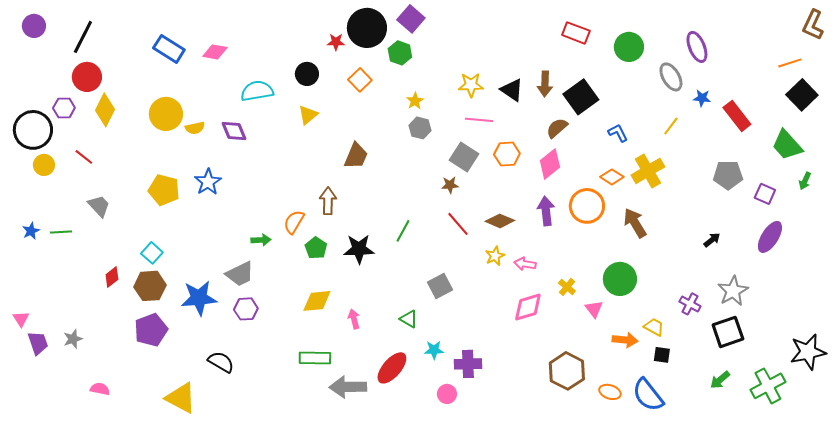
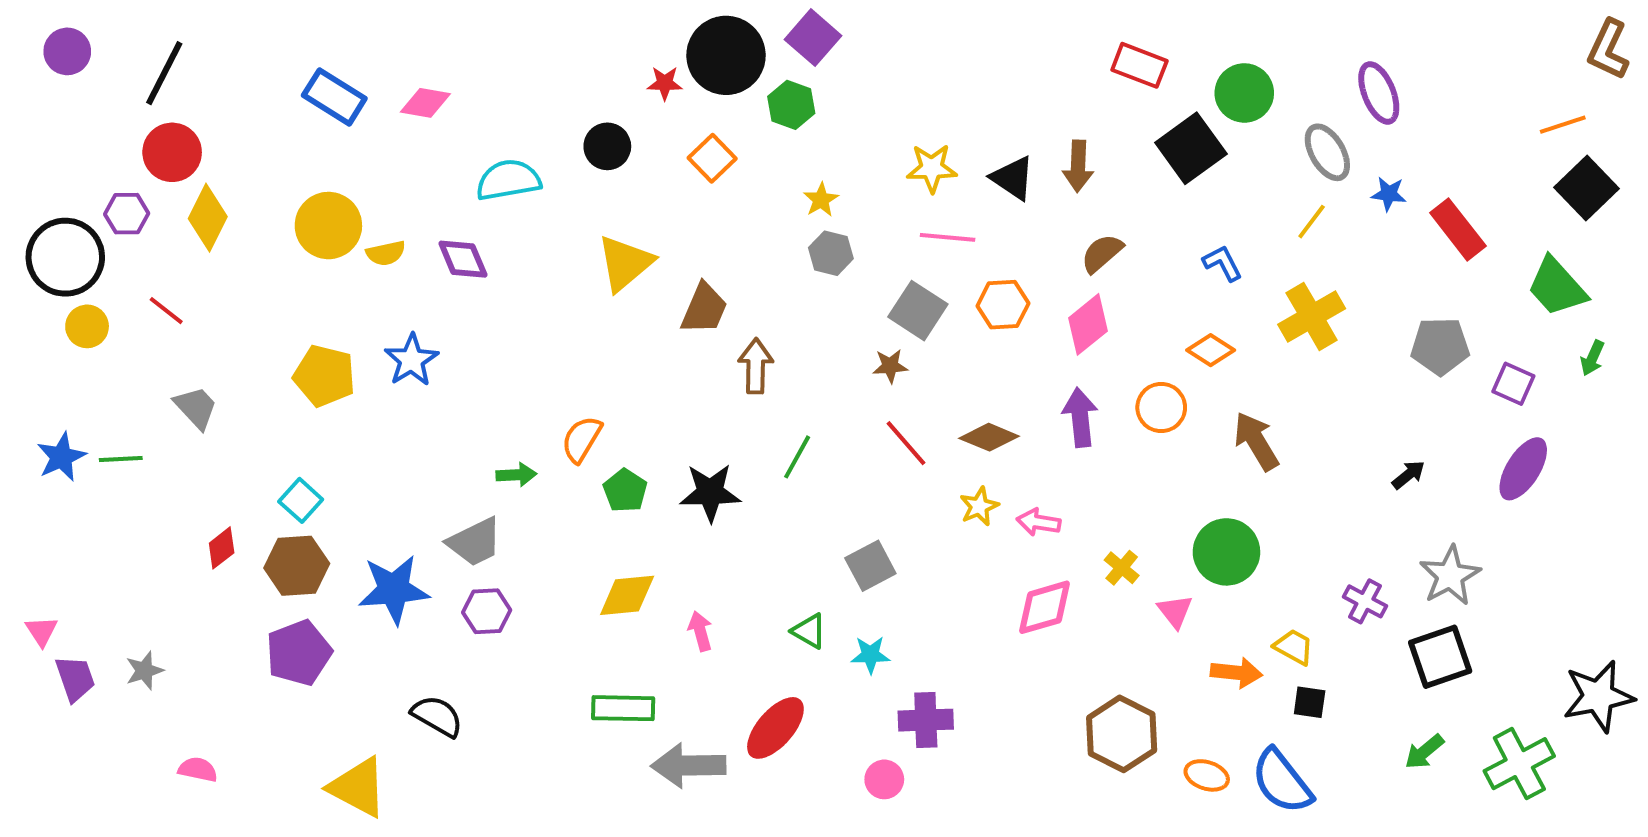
black square: (581, 97) -> (1191, 148), moved
yellow triangle: (308, 115) -> (625, 263), moved, size x1.5
yellow line: (671, 126) -> (1312, 222), moved
yellow cross: (648, 171) -> (1312, 317), moved
brown arrow: (328, 201) -> (756, 366), moved
orange circle: (587, 206) -> (1161, 408), size x0.7
blue star: (31, 231) -> (61, 457), size x1.4
cyan star: (434, 350) -> (870, 655), moved

